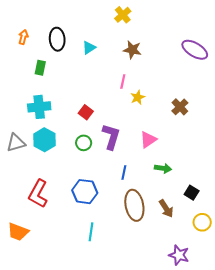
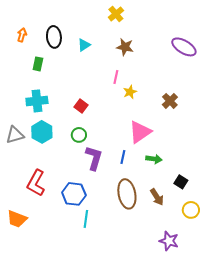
purple L-shape: (111, 137) -> (94, 158), moved
pink triangle: (148, 140) -> (140, 132), size x1.4
blue line: (124, 173) -> (123, 157), moved
blue hexagon: (85, 192) -> (74, 194), moved

